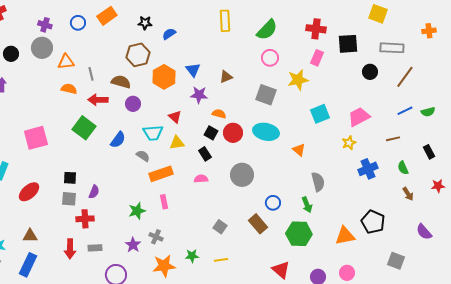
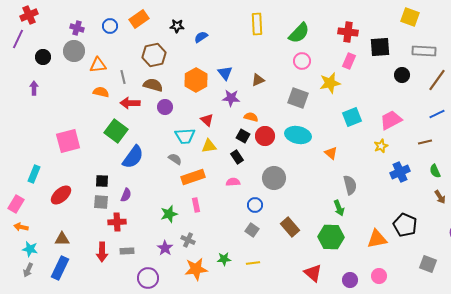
brown hexagon: (138, 55) -> (154, 55), moved
blue semicircle: (118, 140) -> (133, 157), moved, size x1.4
blue circle: (273, 203) -> (255, 205), moved

